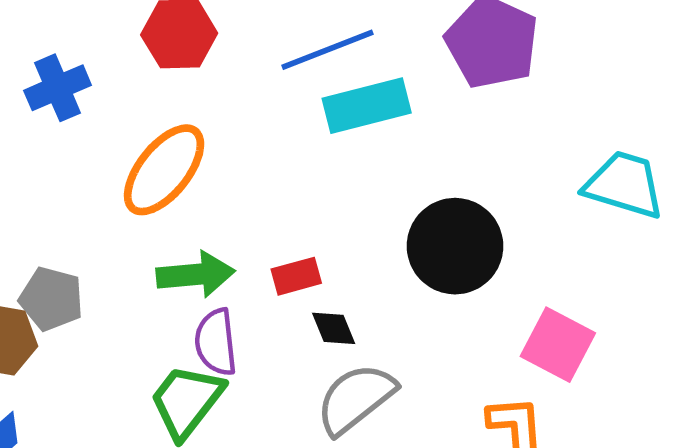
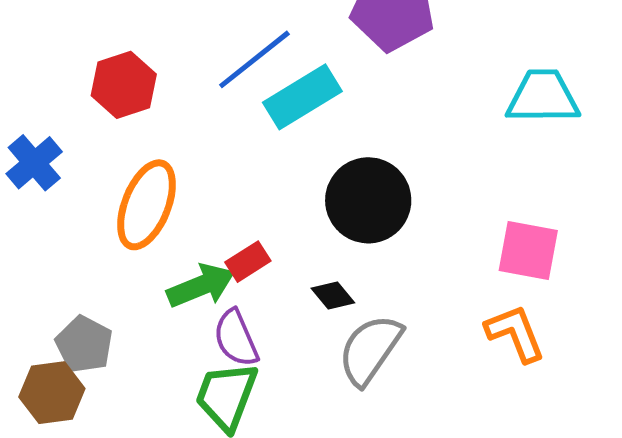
black circle: (455, 246) -> (368, 200), moved
red rectangle: (296, 276) -> (248, 262), moved
gray pentagon: (51, 299) -> (84, 344), turned 30

